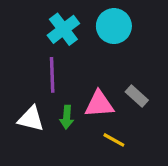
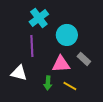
cyan circle: (114, 26) -> (67, 35), moved
green arrow: (67, 117) -> (48, 83), moved

